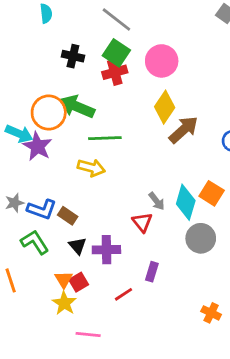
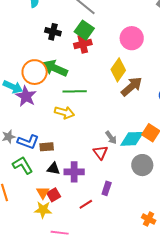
pink circle: (162, 61) -> (132, 38), moved
cyan diamond: (186, 202) -> (132, 139), turned 70
brown rectangle: (68, 216) -> (47, 147), turned -40
black triangle: (78, 246) -> (53, 169), turned -40
yellow star: (64, 303) -> (43, 210), turned -30

